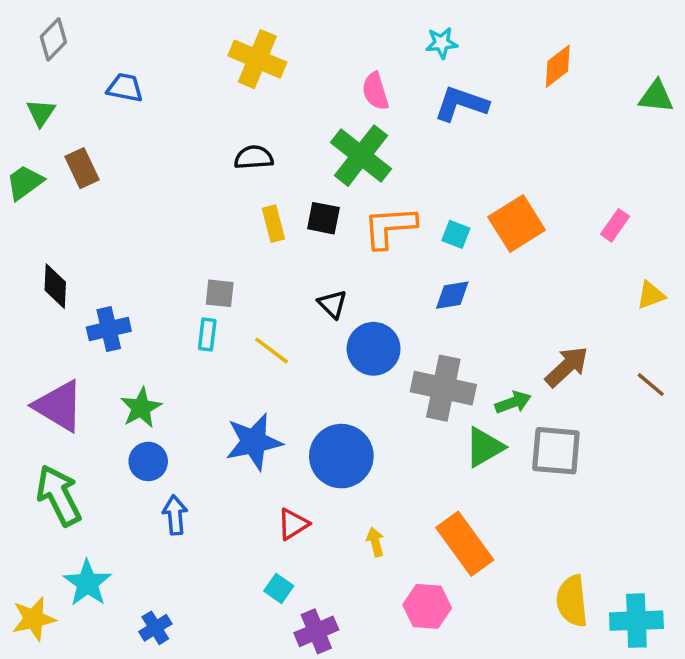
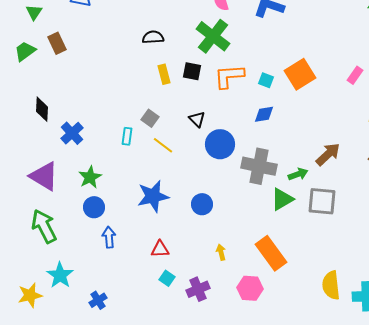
gray square: (220, 293) -> (150, 118), moved, turned 30
blue cross: (109, 329) -> (72, 133), turned -30
blue circle: (341, 456) -> (202, 204), size x0.6
red triangle: (293, 524) -> (160, 249), moved, turned 30
purple cross: (316, 631) -> (198, 289), moved

